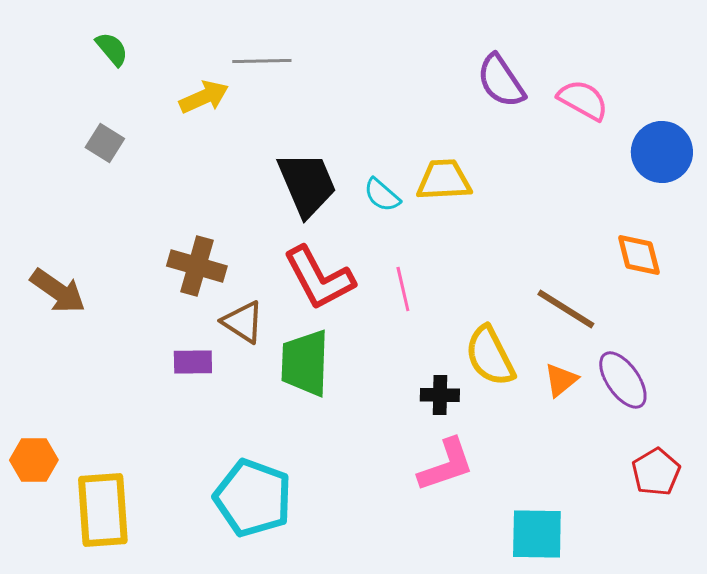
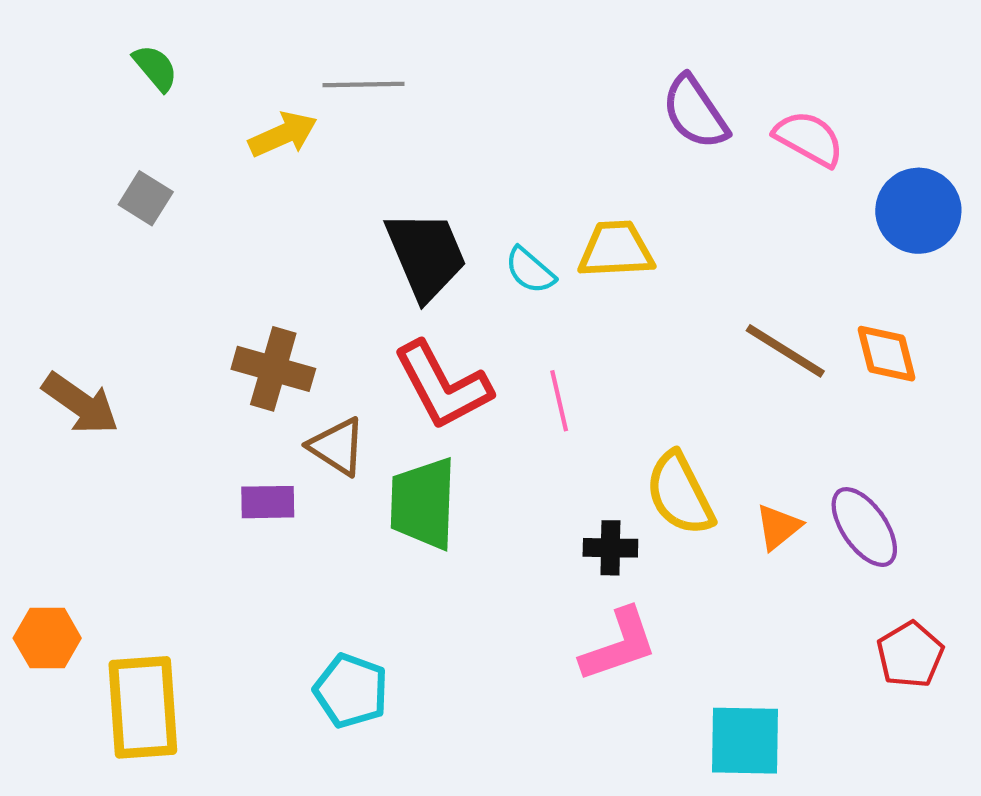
brown line: (566, 309) -> (785, 351), moved
cyan pentagon: (253, 498) -> (351, 691), size x0.7

